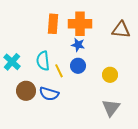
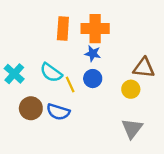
brown triangle: (121, 30) -> (144, 68), moved
cyan semicircle: (43, 61) -> (51, 73), turned -48

